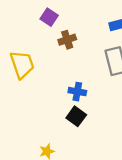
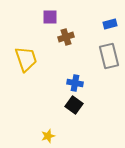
purple square: (49, 17) -> (50, 17), turned -35

